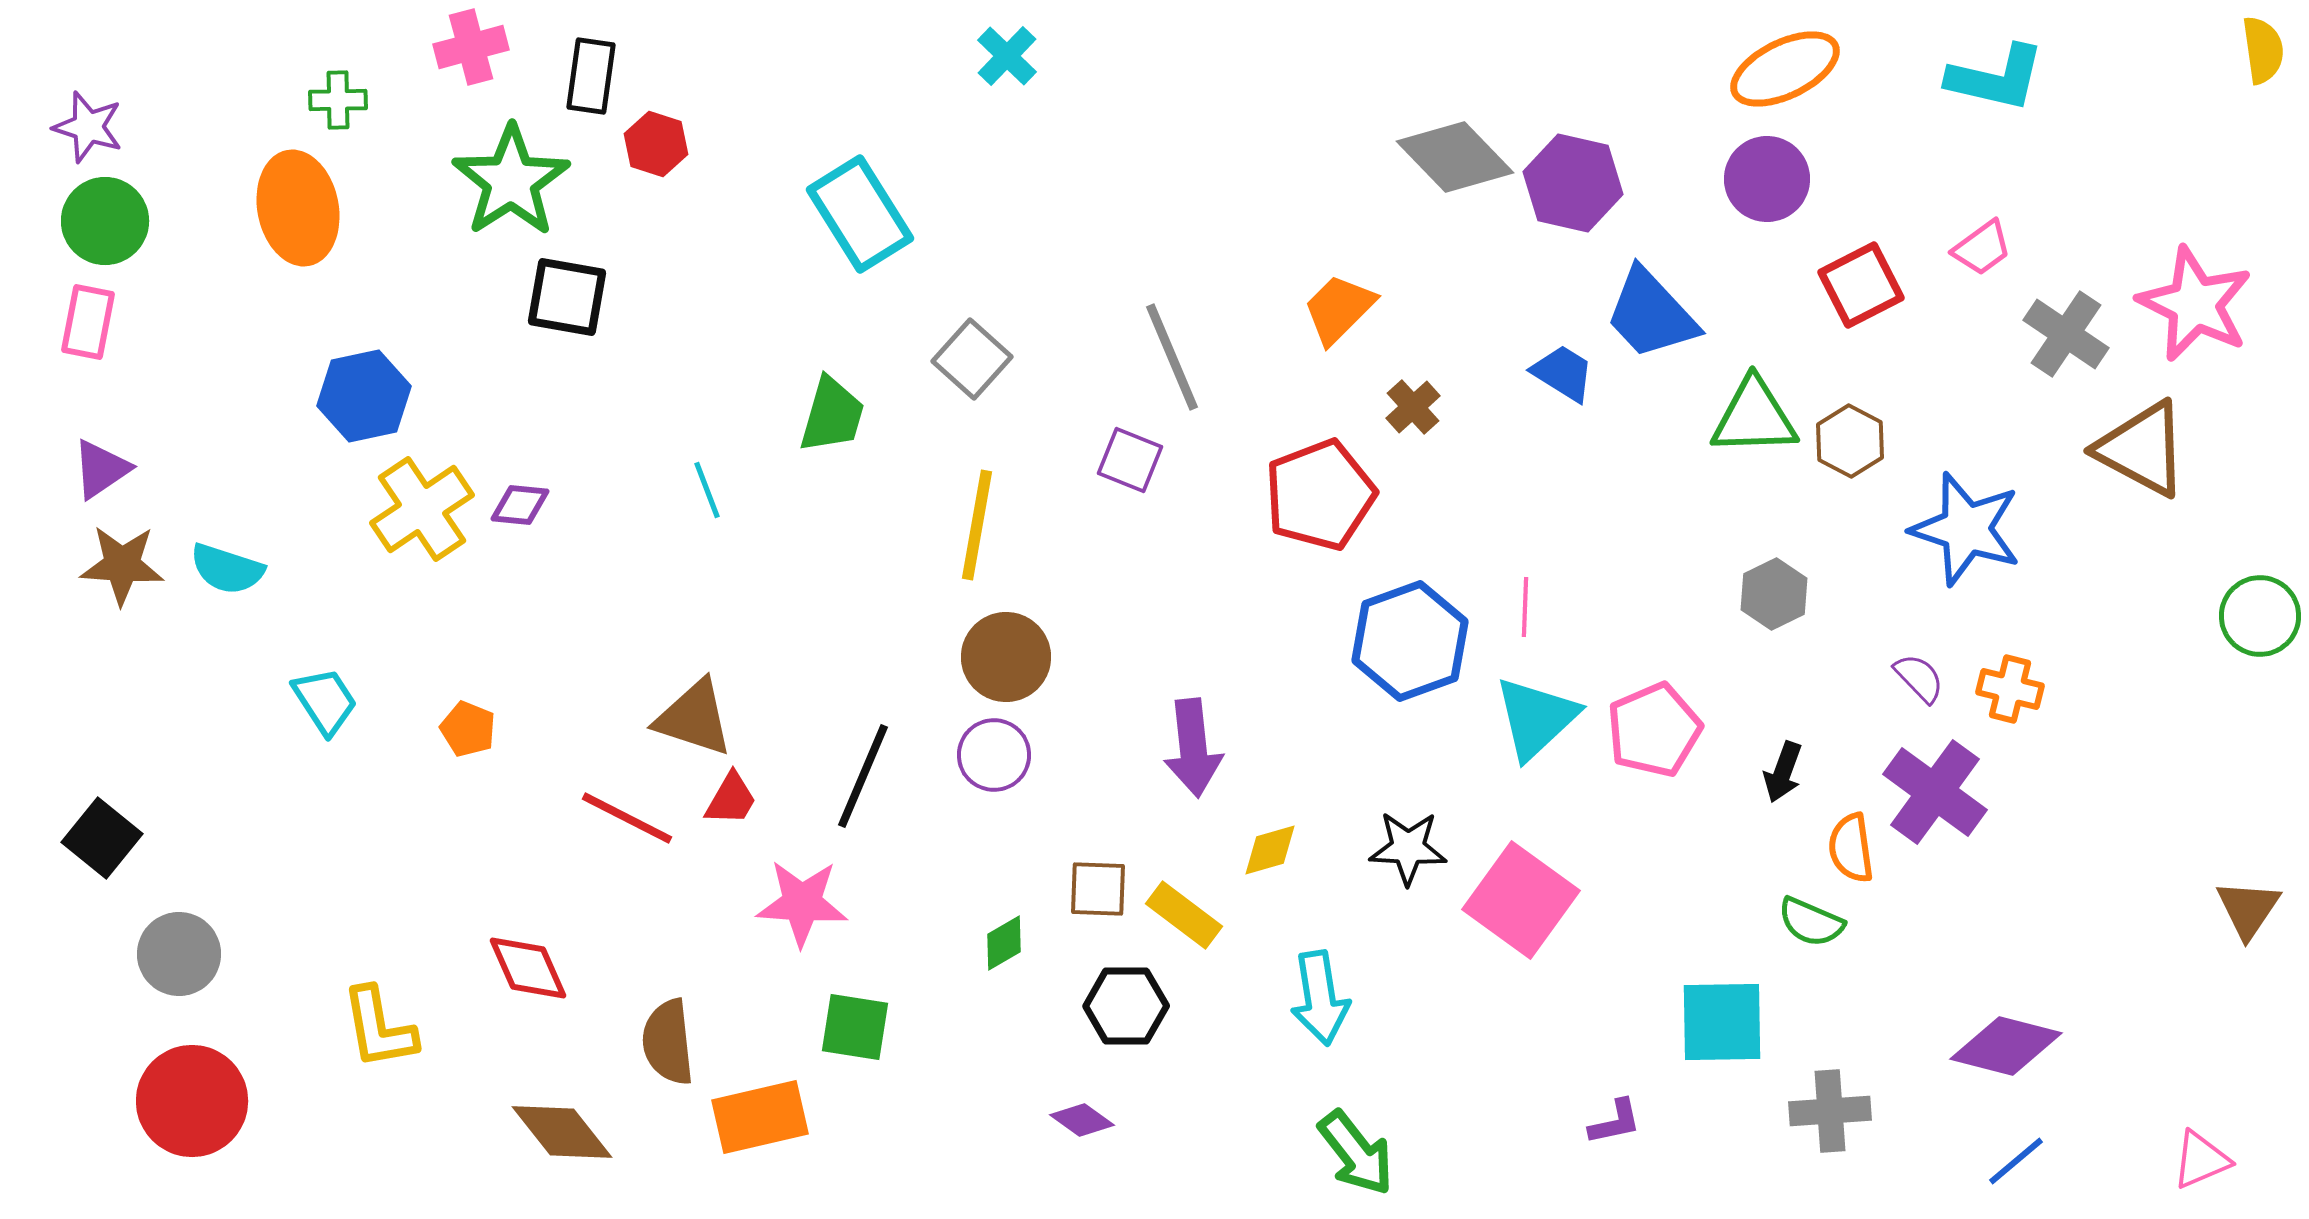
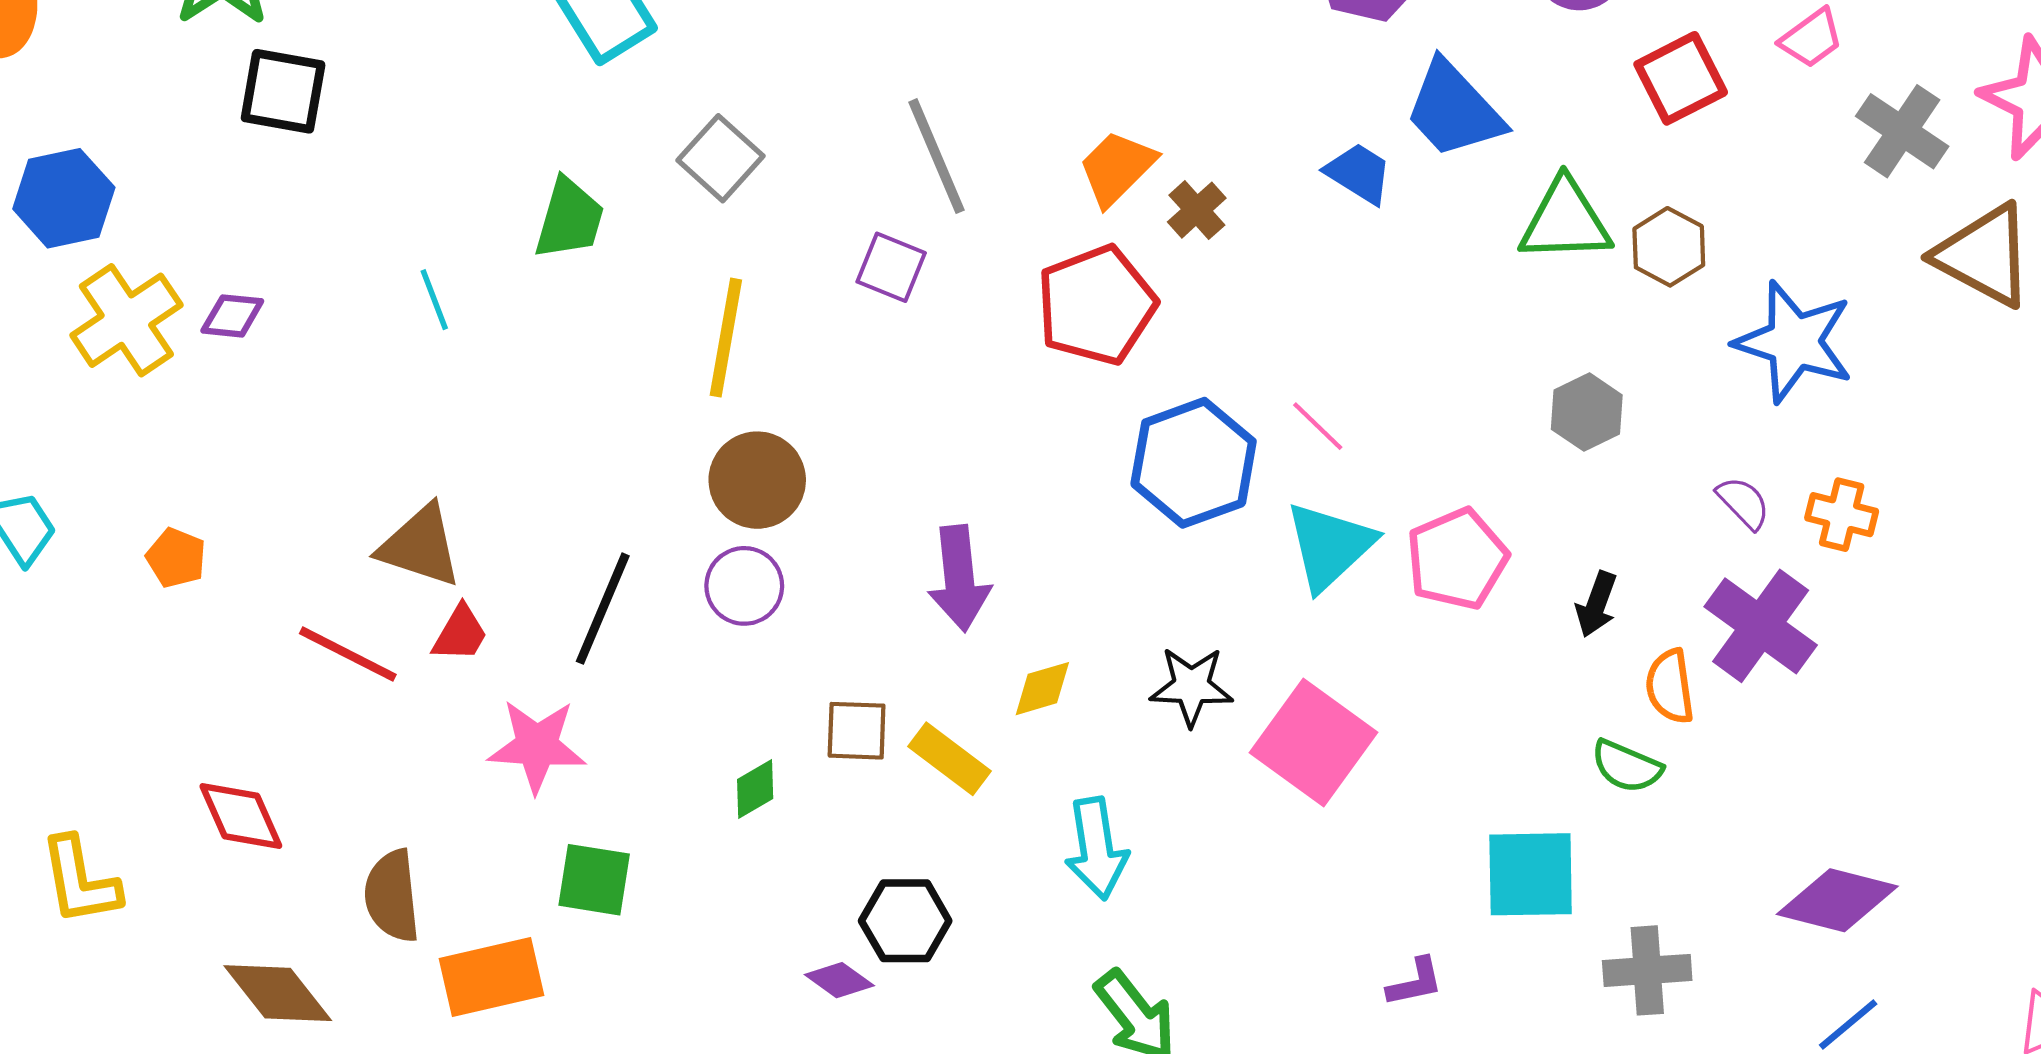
orange trapezoid: (1339, 309) -> (1117, 168), moved
pink line: (1525, 607) -> (1318, 426), turned -48
black hexagon: (1126, 1006) -> (905, 921), moved

